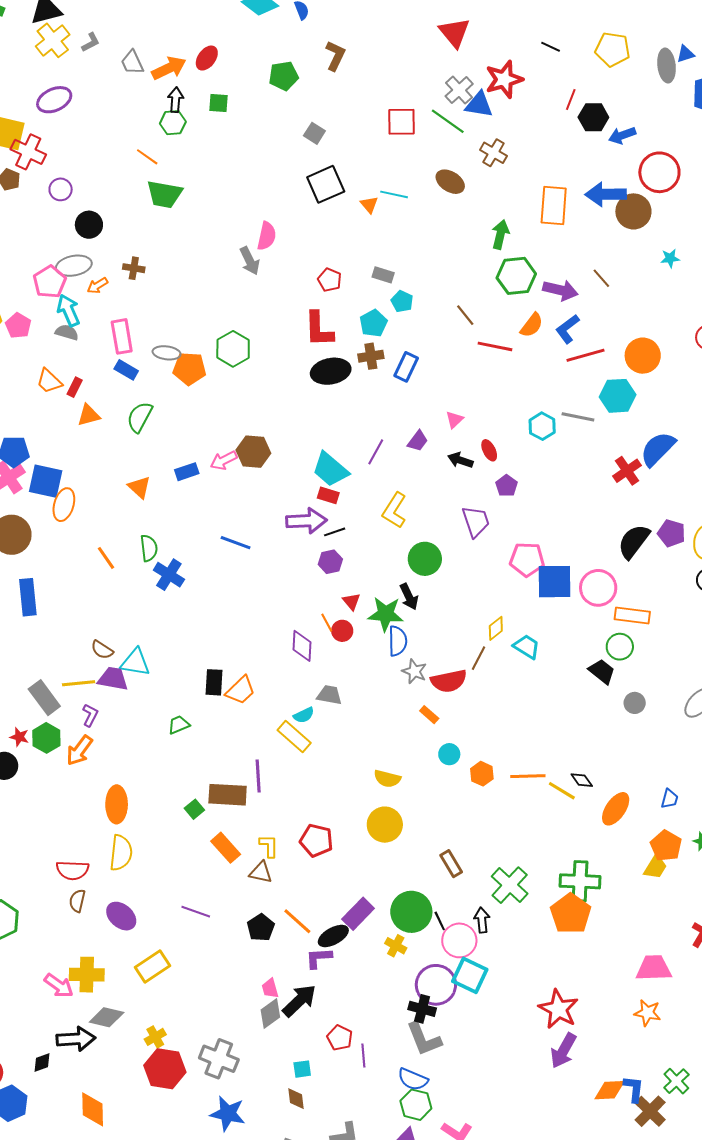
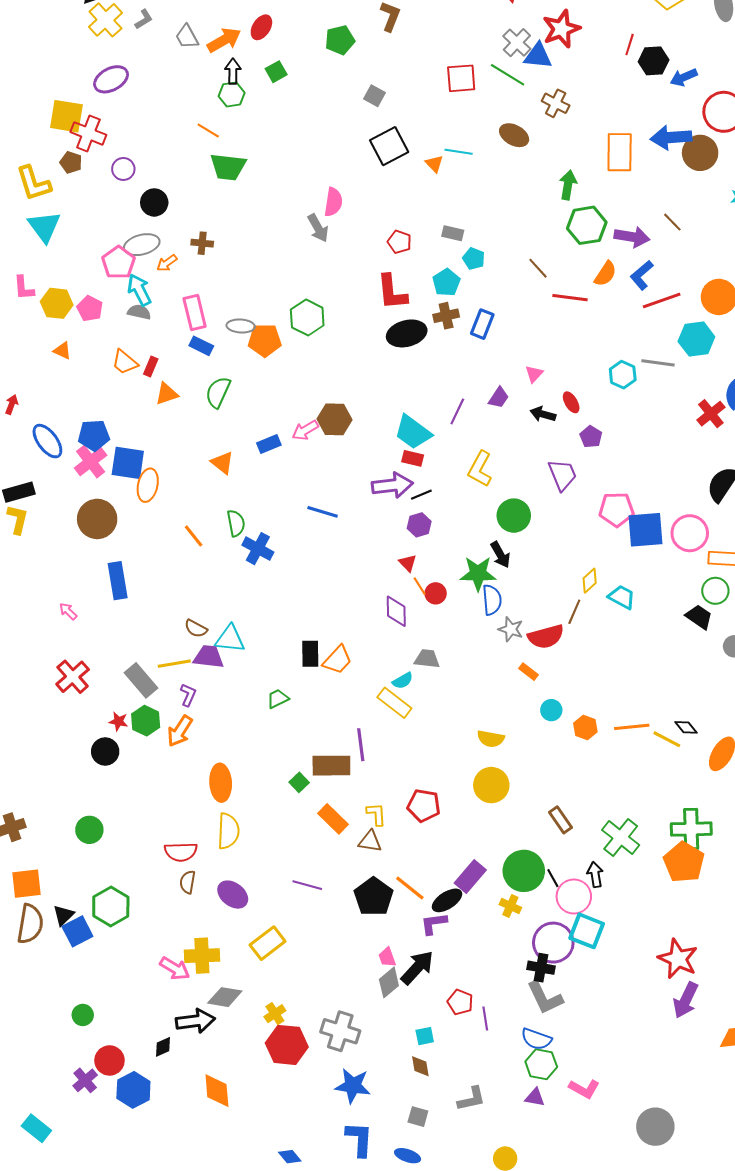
green square: (218, 103) -> (276, 72), turned -30
red triangle: (351, 601) -> (408, 563), moved
black pentagon: (261, 928) -> (374, 897), size x1.4

